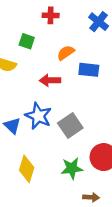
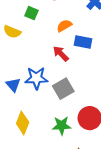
red arrow: (50, 80) -> (61, 54), moved, turned 42
blue star: (38, 116) -> (36, 78), turned -30

